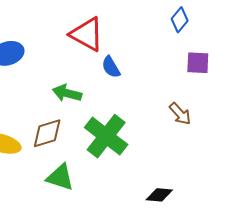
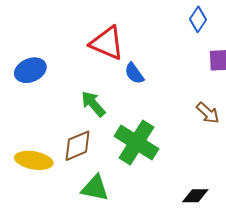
green arrow: (67, 93) -> (93, 104), turned 40

